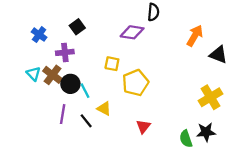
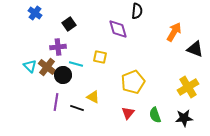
purple diamond: (132, 32) -> (118, 29), turned 65
blue cross: (39, 35) -> (35, 13), moved
yellow pentagon: (135, 83) -> (133, 82), moved
cyan line: (85, 91) -> (76, 64), moved, turned -48
black line: (86, 121) -> (77, 108), turned -32
green semicircle: (186, 139) -> (155, 115), moved

